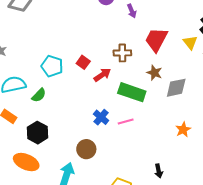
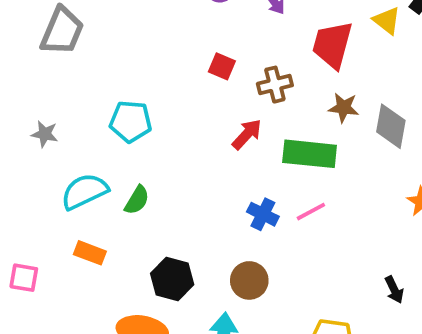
yellow triangle: (190, 42) -> (387, 21), moved
red square: (83, 62) -> (222, 66), moved
cyan pentagon: (52, 66) -> (131, 121), moved
gray diamond: (176, 88) -> (391, 126), turned -55
black hexagon: (37, 133) -> (172, 279), moved

